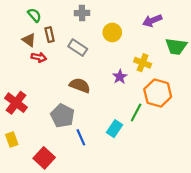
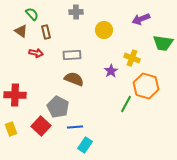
brown triangle: (29, 40) -> (21, 31), moved
gray rectangle: (78, 48) -> (72, 55), moved, turned -36
red cross: (16, 103) -> (15, 95), turned -35
cyan rectangle: (114, 129) -> (85, 145), moved
blue line: (81, 137) -> (75, 127), turned -70
red square: (44, 158) -> (41, 126), moved

